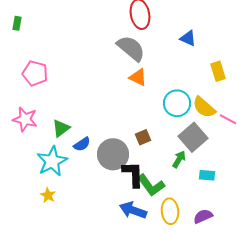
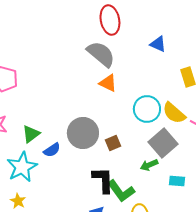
gray circle: (113, 154) -> (83, 133), moved
green arrow: (179, 159) -> (149, 165), turned -144

